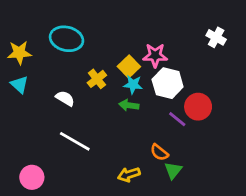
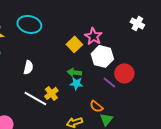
pink star: (155, 55) -> (93, 36), turned 30
yellow cross: (97, 79) -> (51, 93), moved
cyan star: (133, 84) -> (76, 83), moved
white semicircle: (65, 98) -> (28, 67), turned 72

